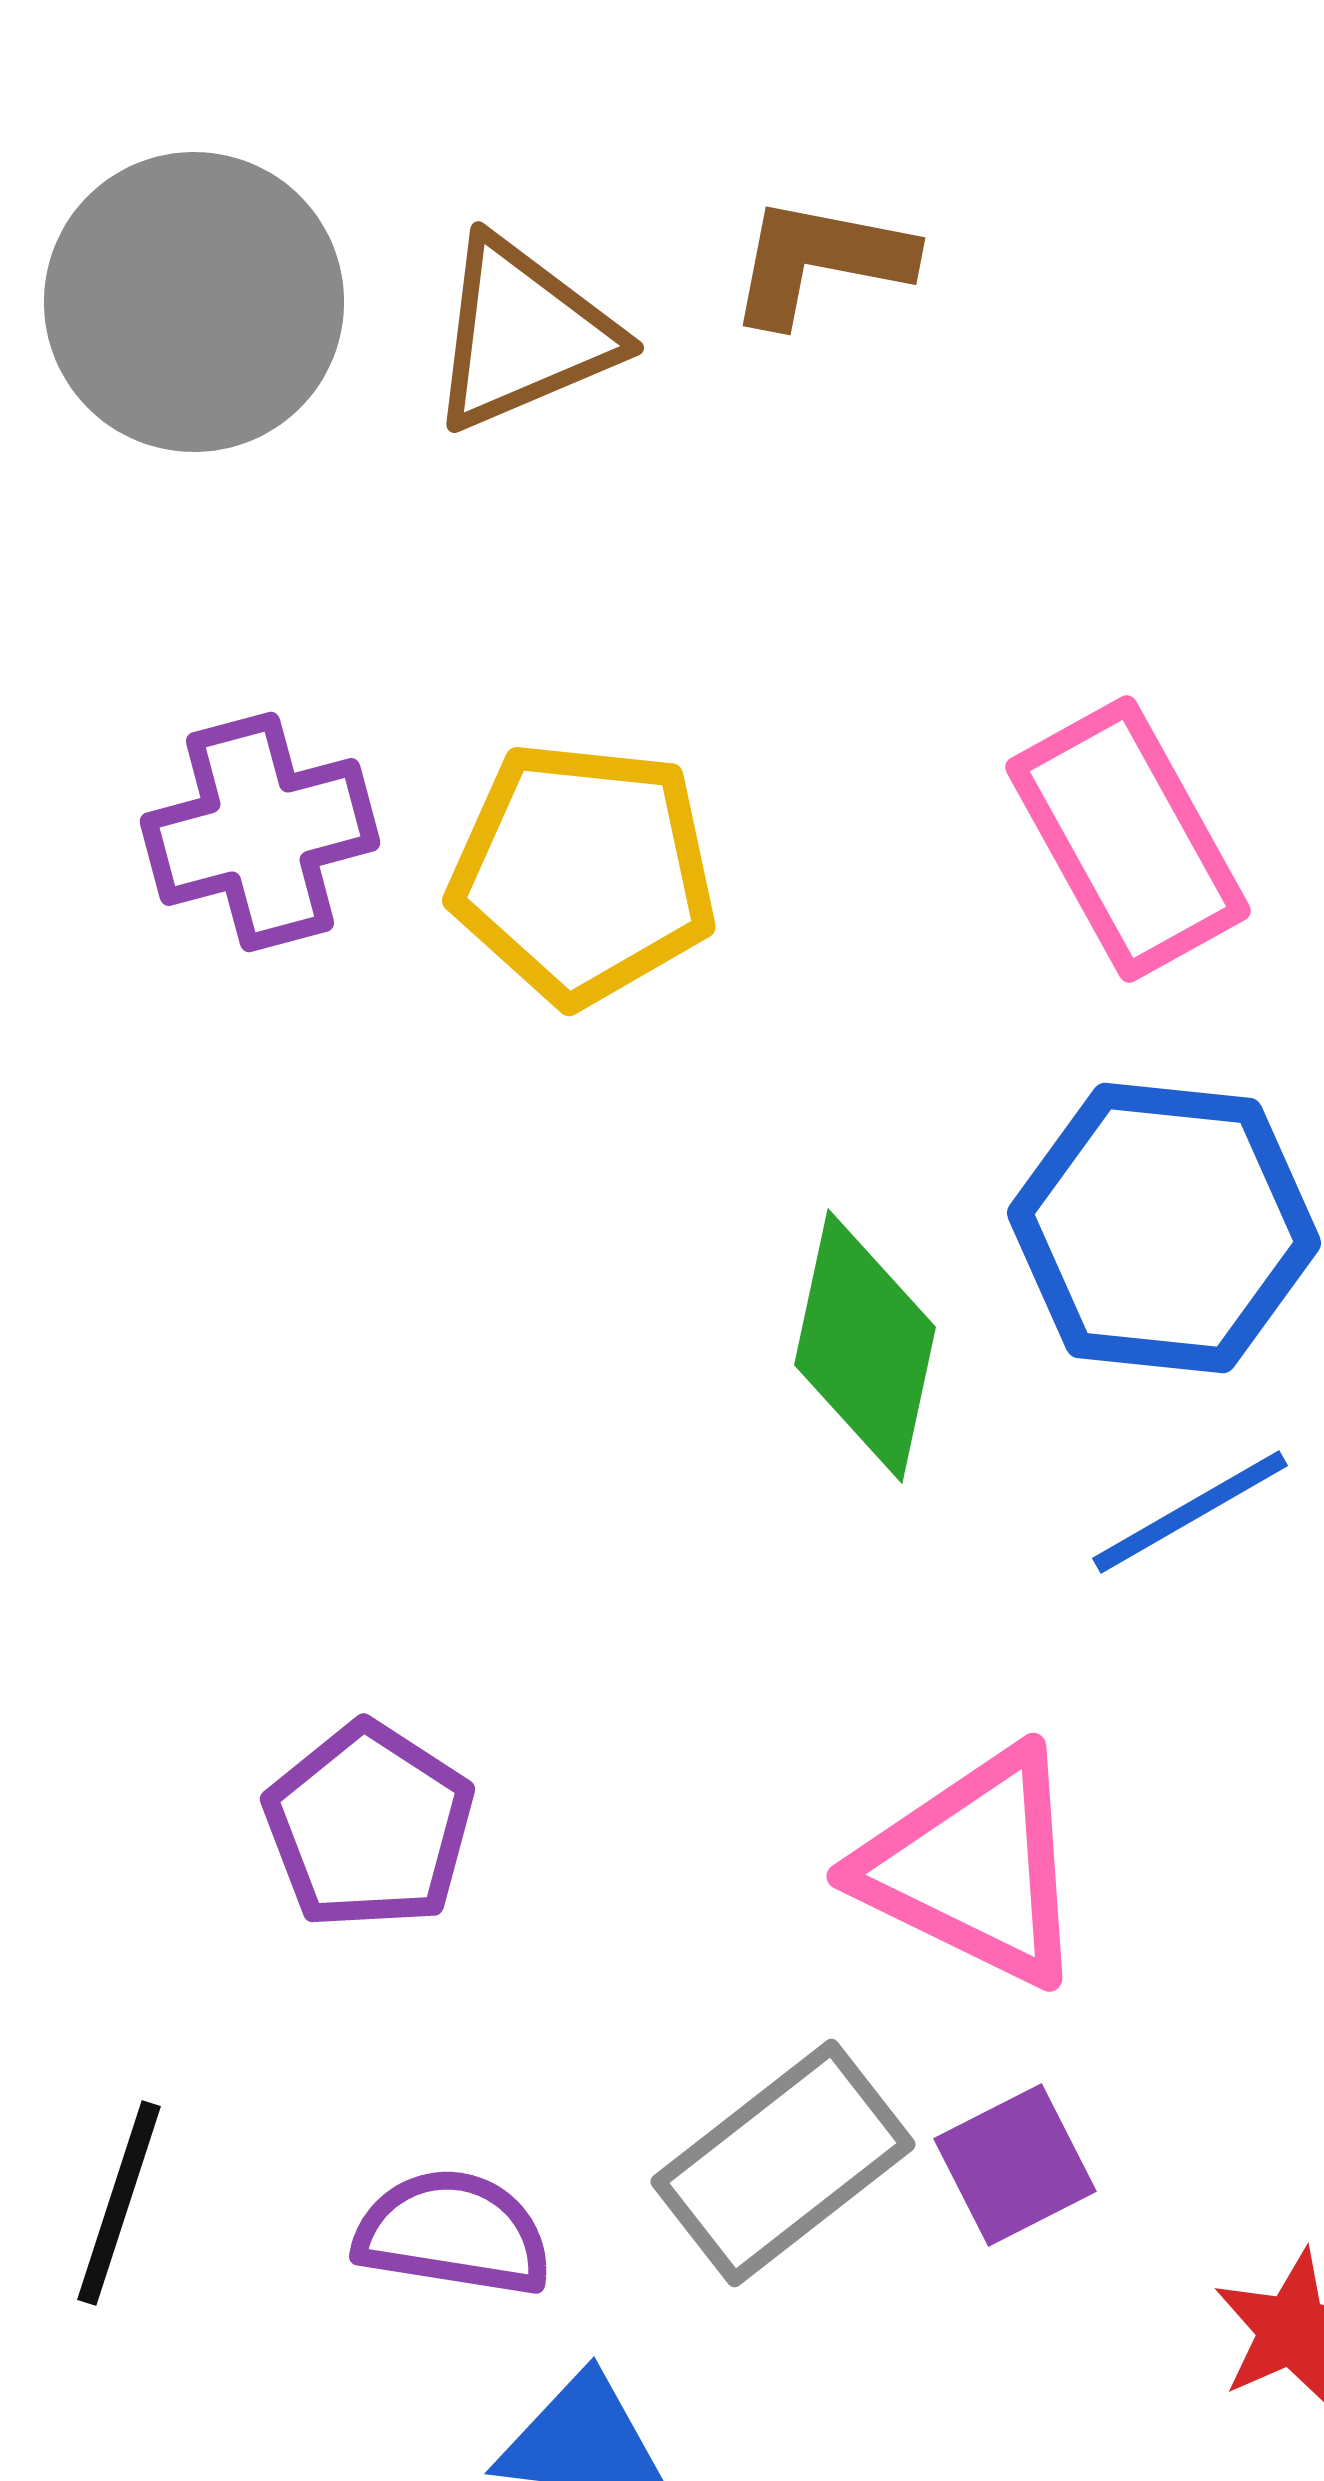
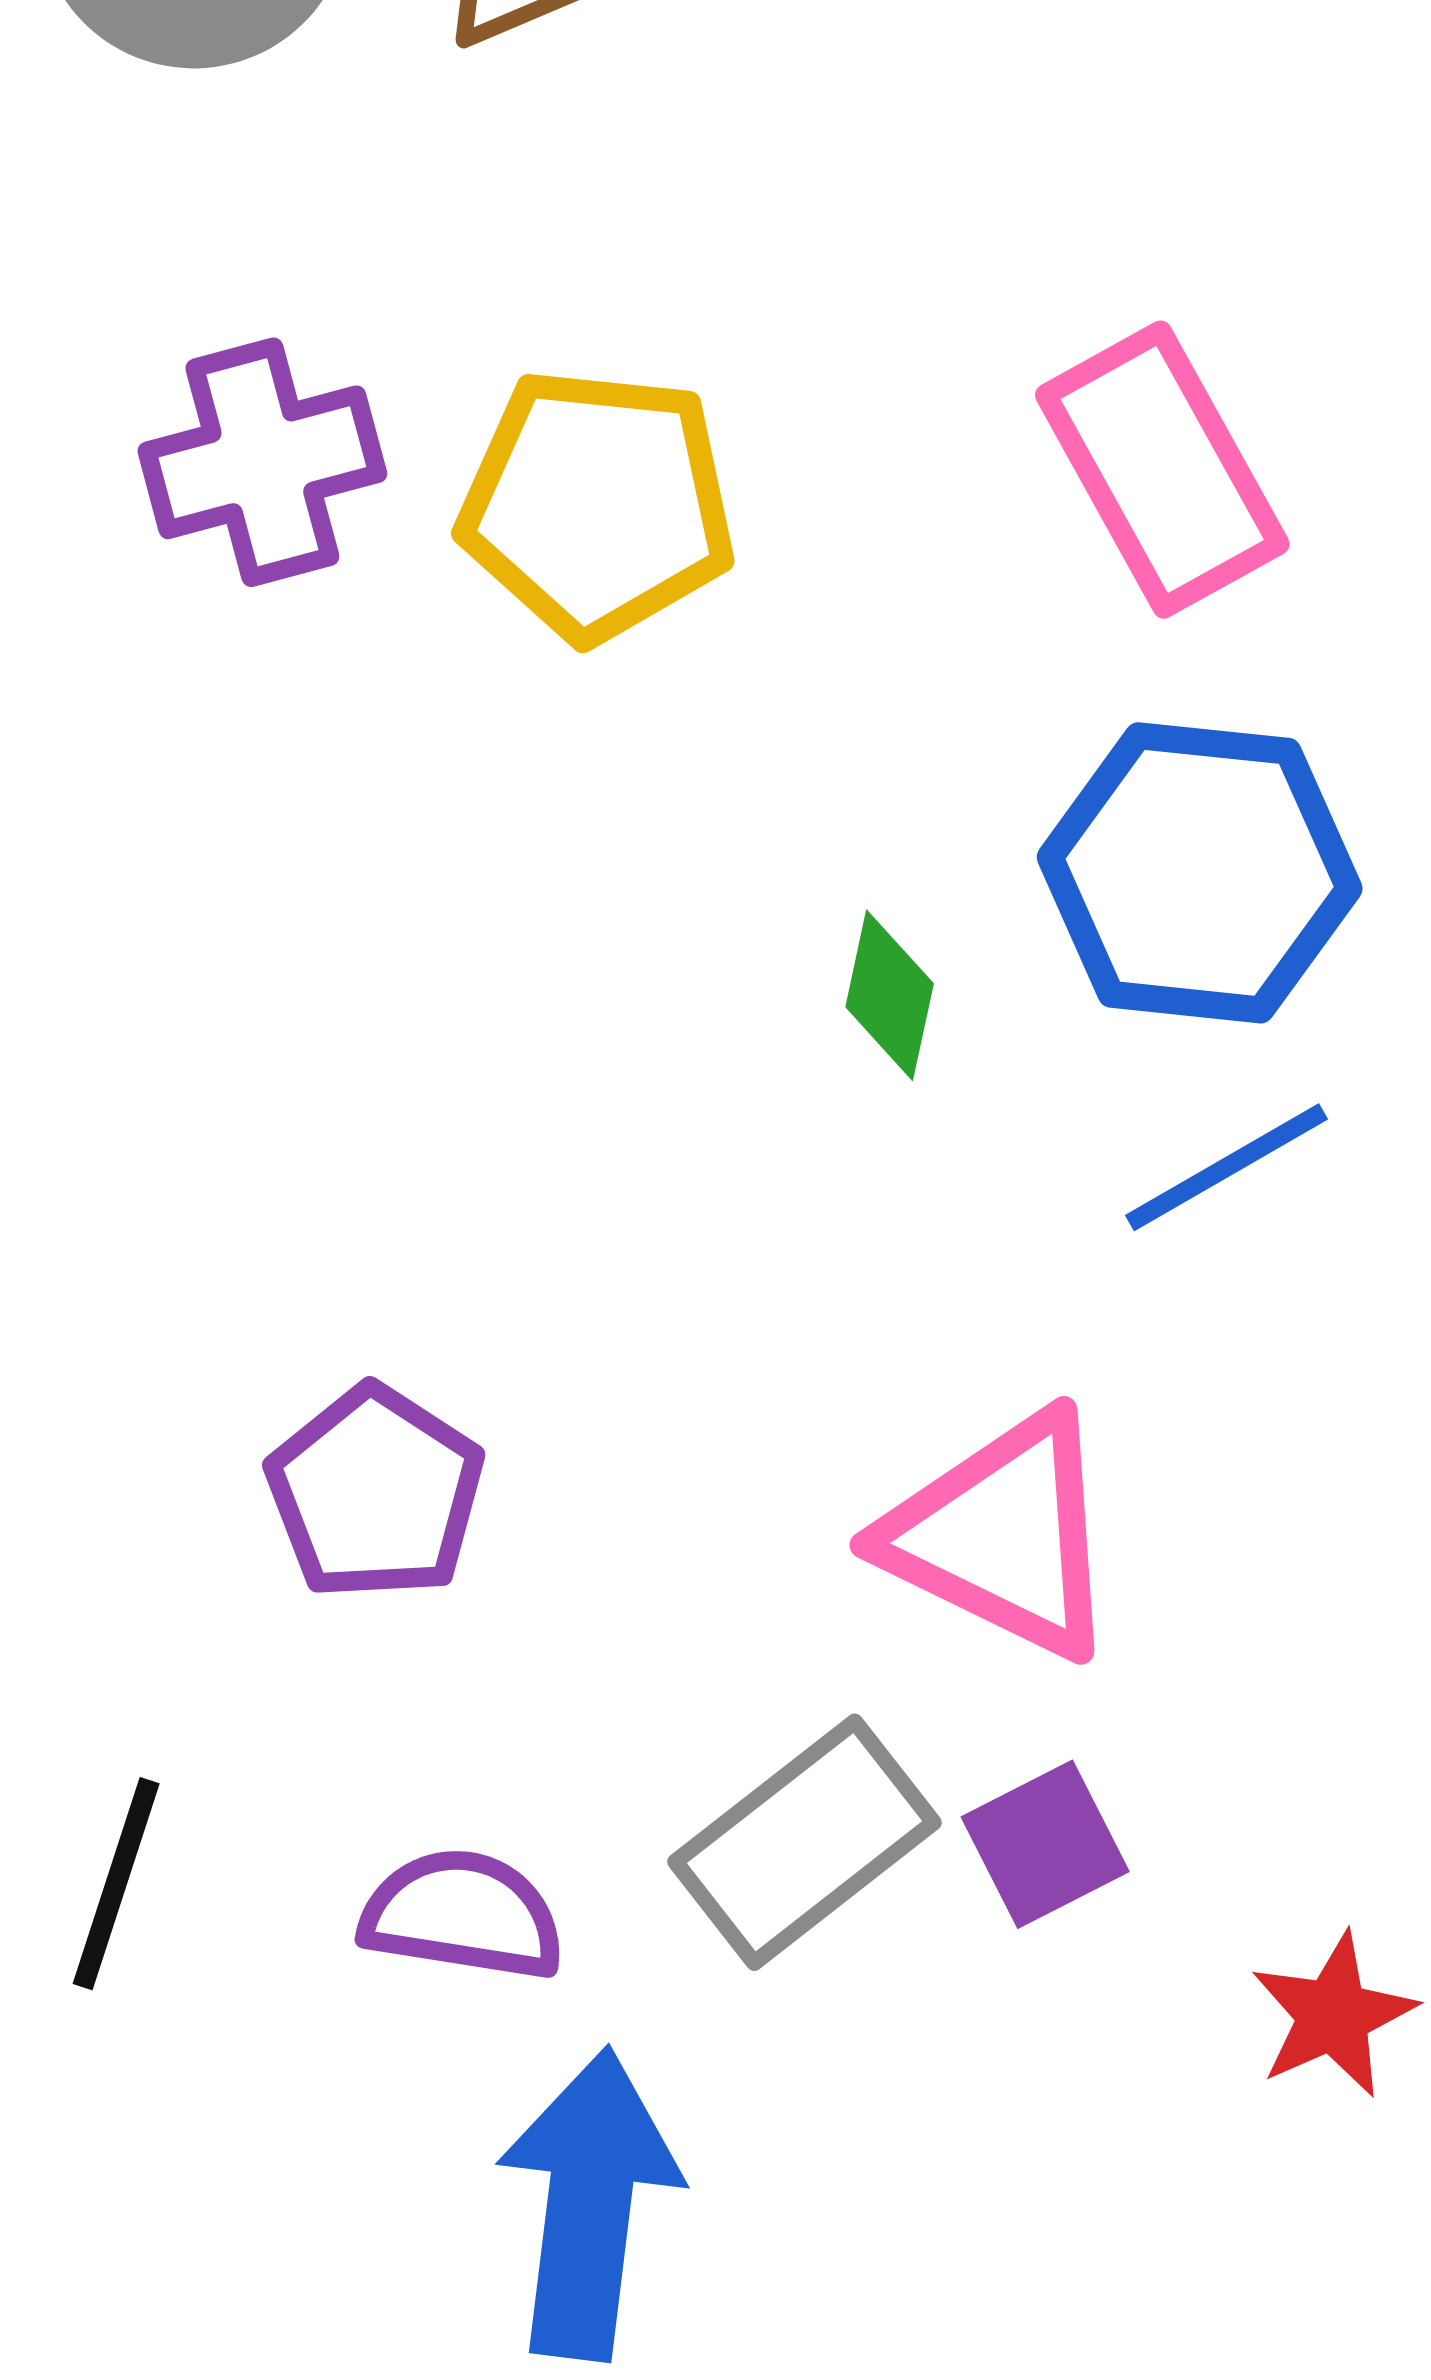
green diamond: (865, 1346) -> (890, 995), size x0.6

